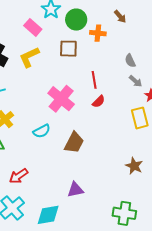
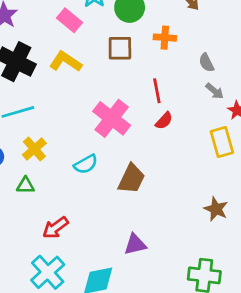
orange cross: (98, 33) -> (165, 38), moved
yellow L-shape: (29, 57) -> (66, 62), turned 60

